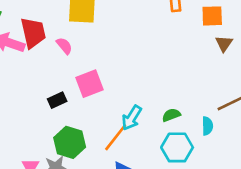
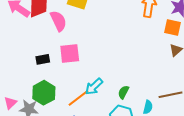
pink semicircle: (64, 46) -> (58, 21), size x1.5
green semicircle: (171, 115) -> (123, 92), turned -56

